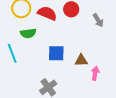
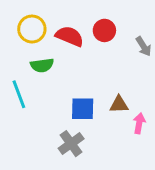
blue square: (56, 53) -> (83, 109), moved

